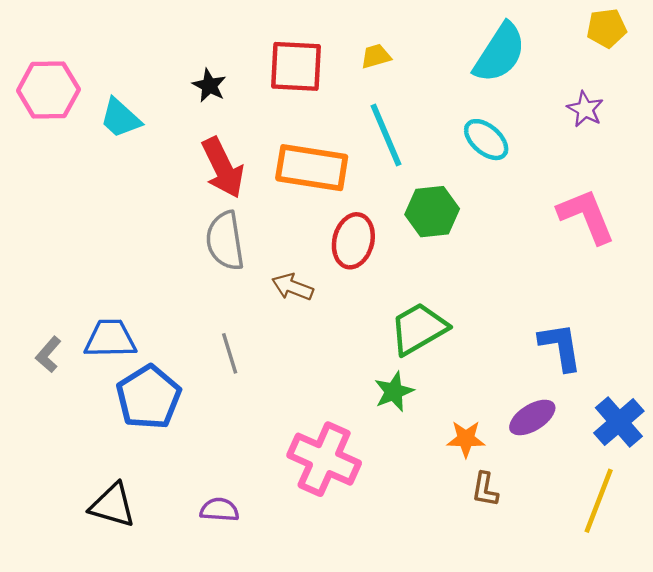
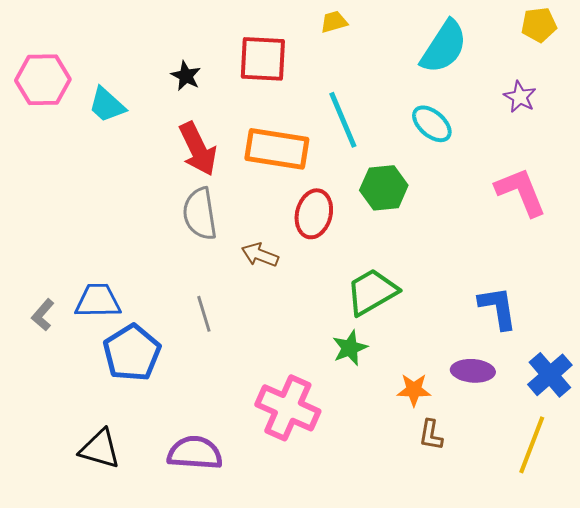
yellow trapezoid: (376, 56) -> (334, 22), moved
purple ellipse: (532, 417) -> (473, 371), turned 36
purple semicircle: (219, 510) -> (195, 453), size x1.6

